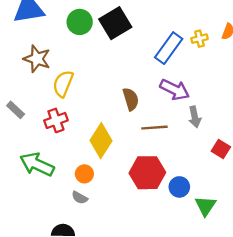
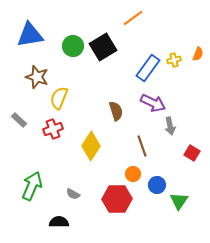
brown line: (154, 128) -> (142, 146), moved, turned 75
green arrow: (37, 164) -> (32, 186), moved, turned 88
red hexagon: (147, 173) -> (117, 199), moved
orange circle: (84, 174) -> (133, 174), moved

